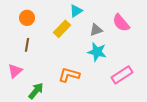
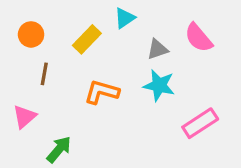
orange circle: (27, 18) -> (31, 34), moved
yellow rectangle: (62, 29) -> (87, 39), moved
orange L-shape: (69, 75) -> (102, 92), moved

